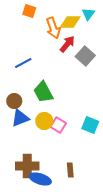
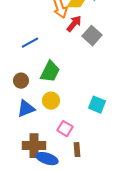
green trapezoid: (43, 92) -> (50, 72), turned -125
blue triangle: (20, 118) -> (26, 109), moved
pink square: (58, 125) -> (65, 129), moved

